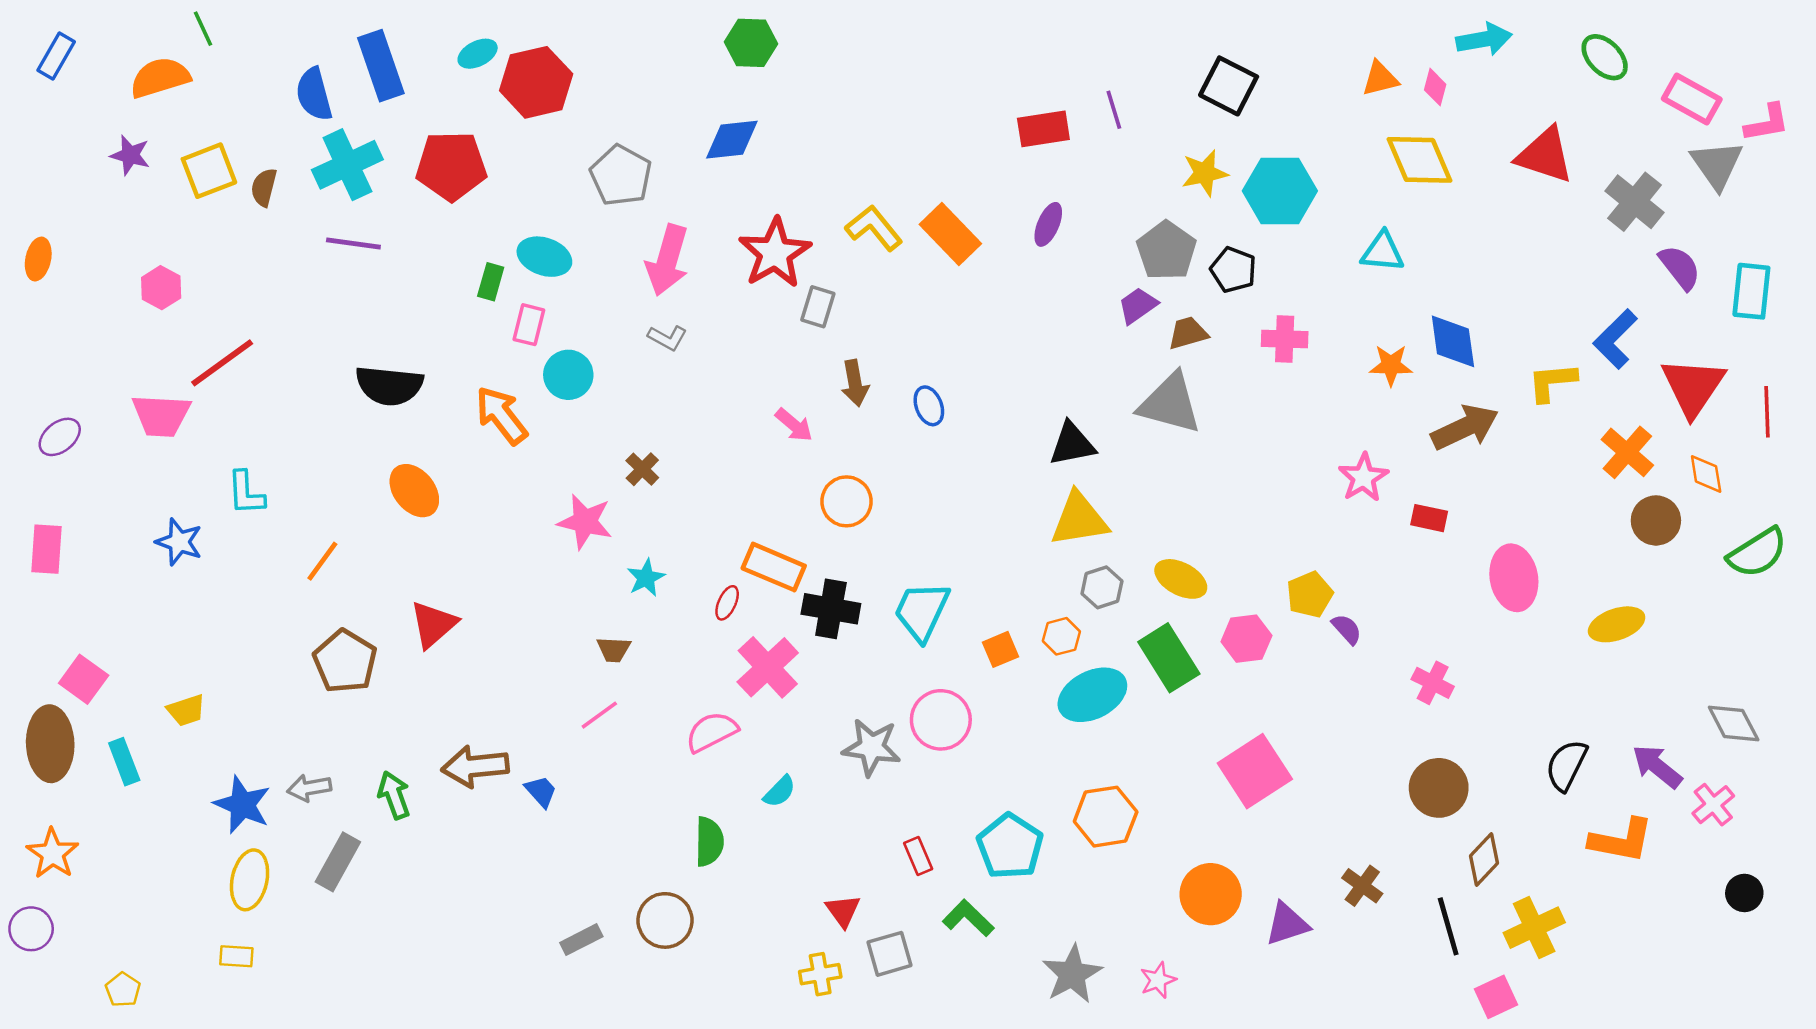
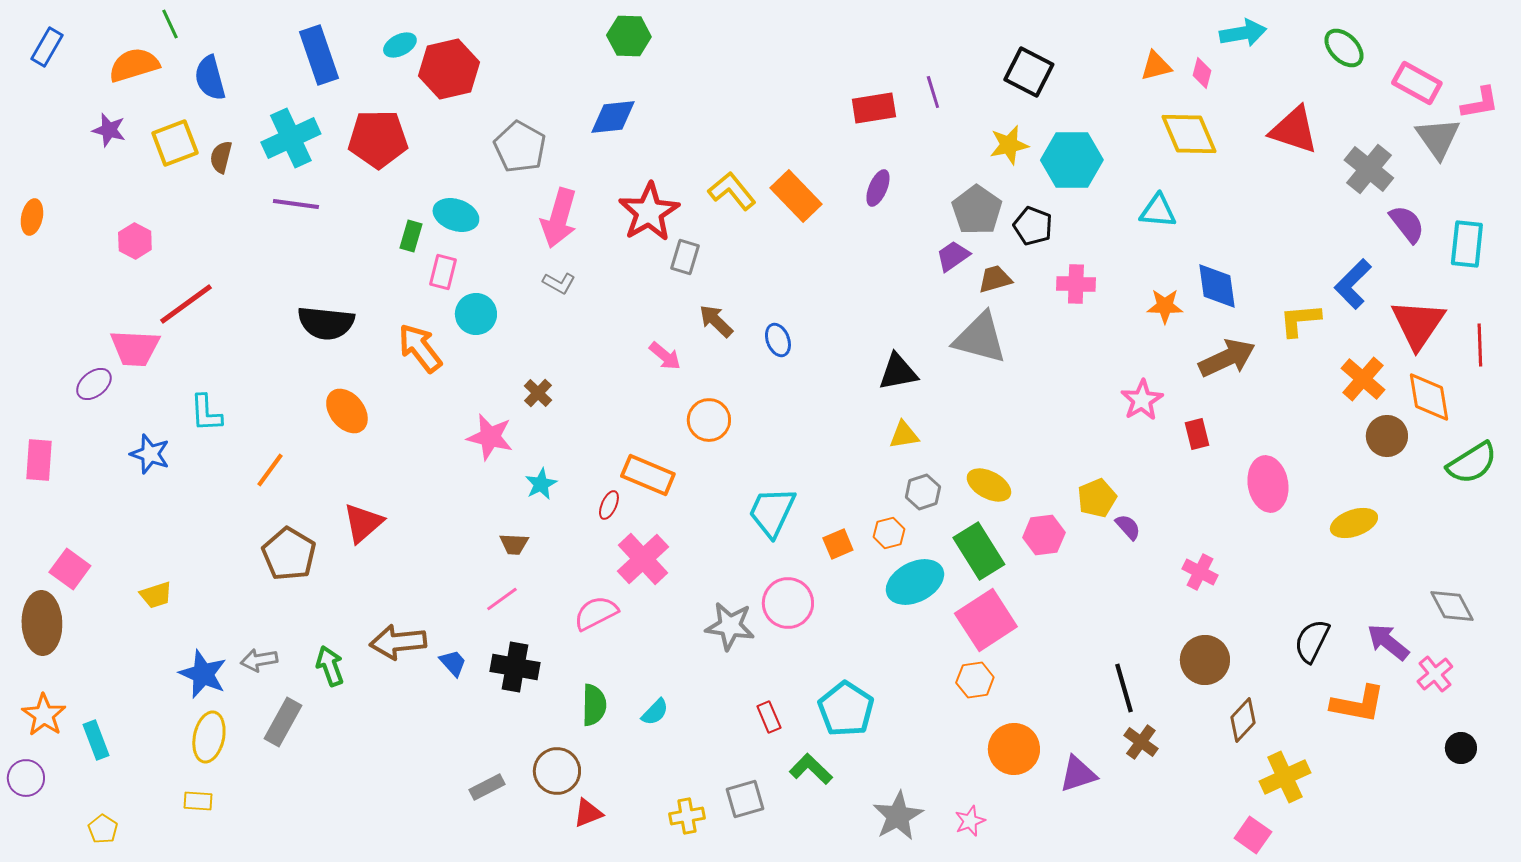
blue semicircle: (314, 94) -> (210, 78), moved
brown arrow: (855, 383) -> (716, 321), turned 144
purple ellipse: (60, 437) -> (94, 384), moved
orange diamond: (1706, 474) -> (1429, 397), size x1.5
red rectangle: (1429, 518) -> (1197, 434), turned 64
yellow triangle: (1079, 519) -> (904, 435), size x0.6
black cross: (831, 609) -> (515, 667), moved
cyan rectangle: (124, 762) -> (96, 740), moved
pink square: (1255, 771) -> (986, 620), moved
cyan semicircle: (780, 791) -> (655, 712), moved
orange hexagon: (1106, 817) -> (975, 680), moved, size x0.7
red triangle: (843, 911) -> (588, 813), moved, turned 44
black line: (1448, 926) -> (1124, 688), moved
pink square: (1496, 997) -> (1253, 835), turned -30

